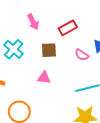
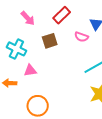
pink triangle: (44, 78) -> (30, 70), moved

